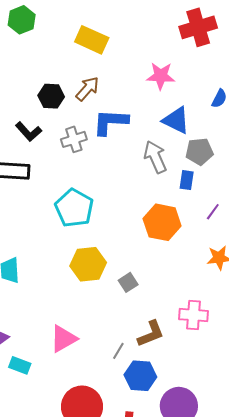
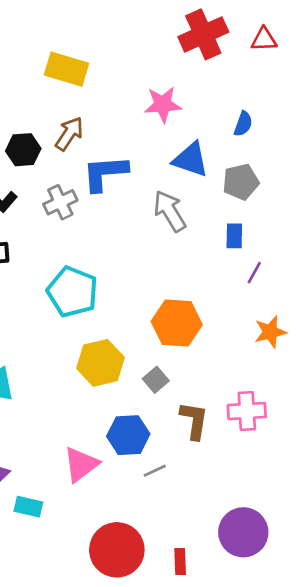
gray pentagon: (199, 151) -> (241, 182), moved
blue rectangle: (187, 180) -> (234, 236), moved
orange hexagon: (162, 222) -> (177, 323), moved
brown L-shape: (151, 334) -> (194, 420), moved, turned -52
gray line: (118, 351) -> (155, 471), turned 42
blue hexagon: (140, 376) -> (128, 435), moved

